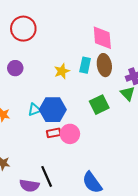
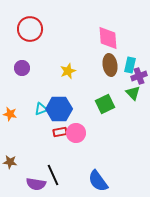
cyan rectangle: (85, 65) -> (130, 65), moved

